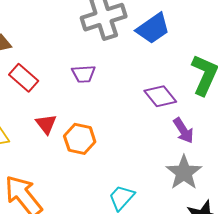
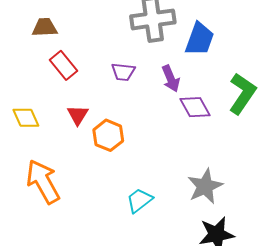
blue trapezoid: (153, 28) -> (199, 39), turned -45
purple arrow: (183, 131) -> (171, 78), moved

